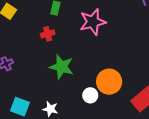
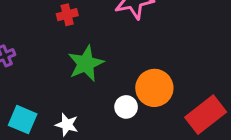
green star: (62, 67) -> (86, 64), turned 30

